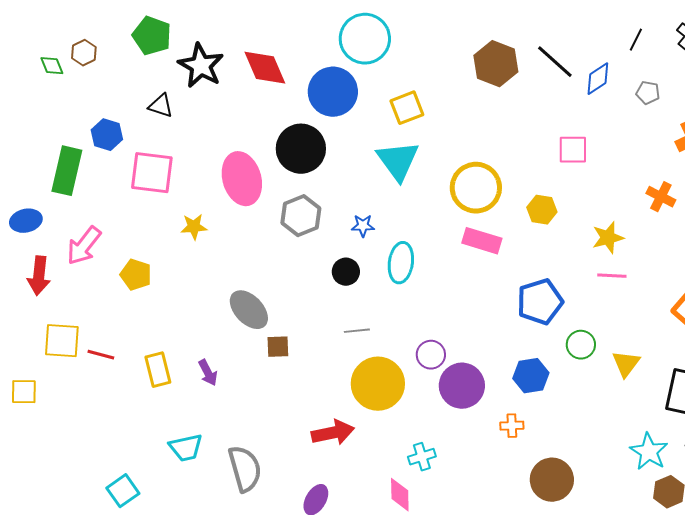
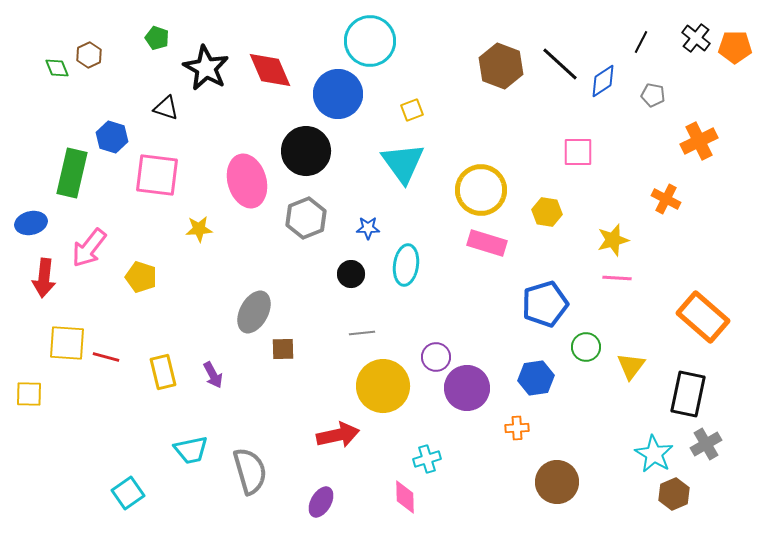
green pentagon: (152, 36) -> (157, 38), size x0.6
yellow square: (407, 108) -> (412, 110), size x0.7
gray ellipse: (249, 310) -> (254, 312), turned 72

